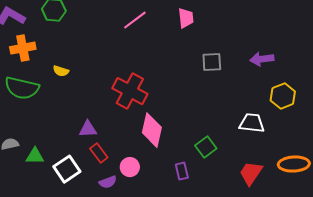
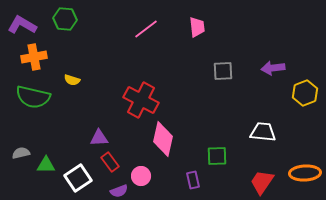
yellow hexagon: (283, 96) -> (305, 93), moved
green square: (206, 147) -> (217, 156), turned 35

